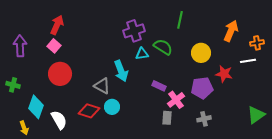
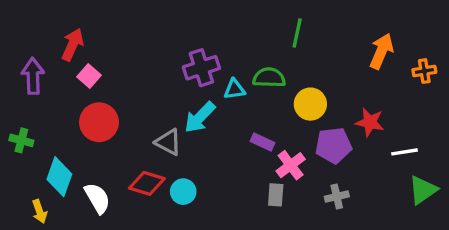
red arrow: (57, 25) -> (73, 45), moved
purple cross: (134, 31) -> (201, 68), moved
green semicircle: (163, 47) -> (269, 78), turned -30
yellow circle: (201, 53) -> (310, 104), moved
white line: (248, 61) -> (405, 152), moved
cyan arrow: (121, 71) -> (200, 117), turned 65
cyan circle: (112, 107) -> (183, 192), moved

